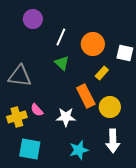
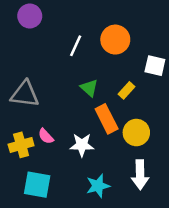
purple circle: (33, 19) -> (30, 16), moved
orange circle: (93, 44) -> (115, 40), moved
green triangle: (62, 63) -> (89, 88), moved

